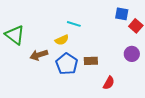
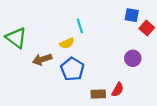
cyan line: (74, 24) -> (80, 26), turned 56
purple circle: (132, 54) -> (133, 58), moved
brown rectangle: (91, 61) -> (98, 94), moved

